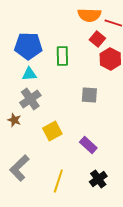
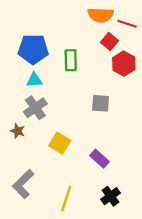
yellow square: (52, 131) -> (60, 143), turned -30

